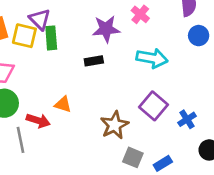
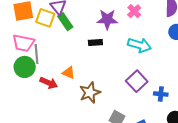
green rectangle: (51, 38) -> (65, 22), turned -36
blue cross: (187, 119) -> (161, 94), turned 32
brown star: (115, 125) -> (90, 93), moved
gray line: (20, 140) -> (37, 54), moved

